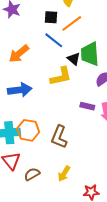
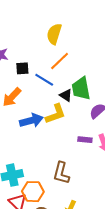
black square: (51, 17) -> (22, 68), moved
blue arrow: (20, 90) -> (31, 120), moved
orange hexagon: (28, 130) -> (33, 192), moved

